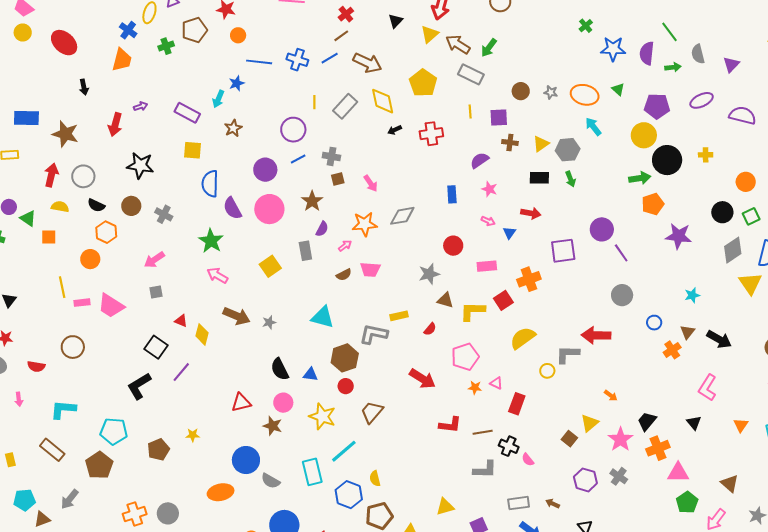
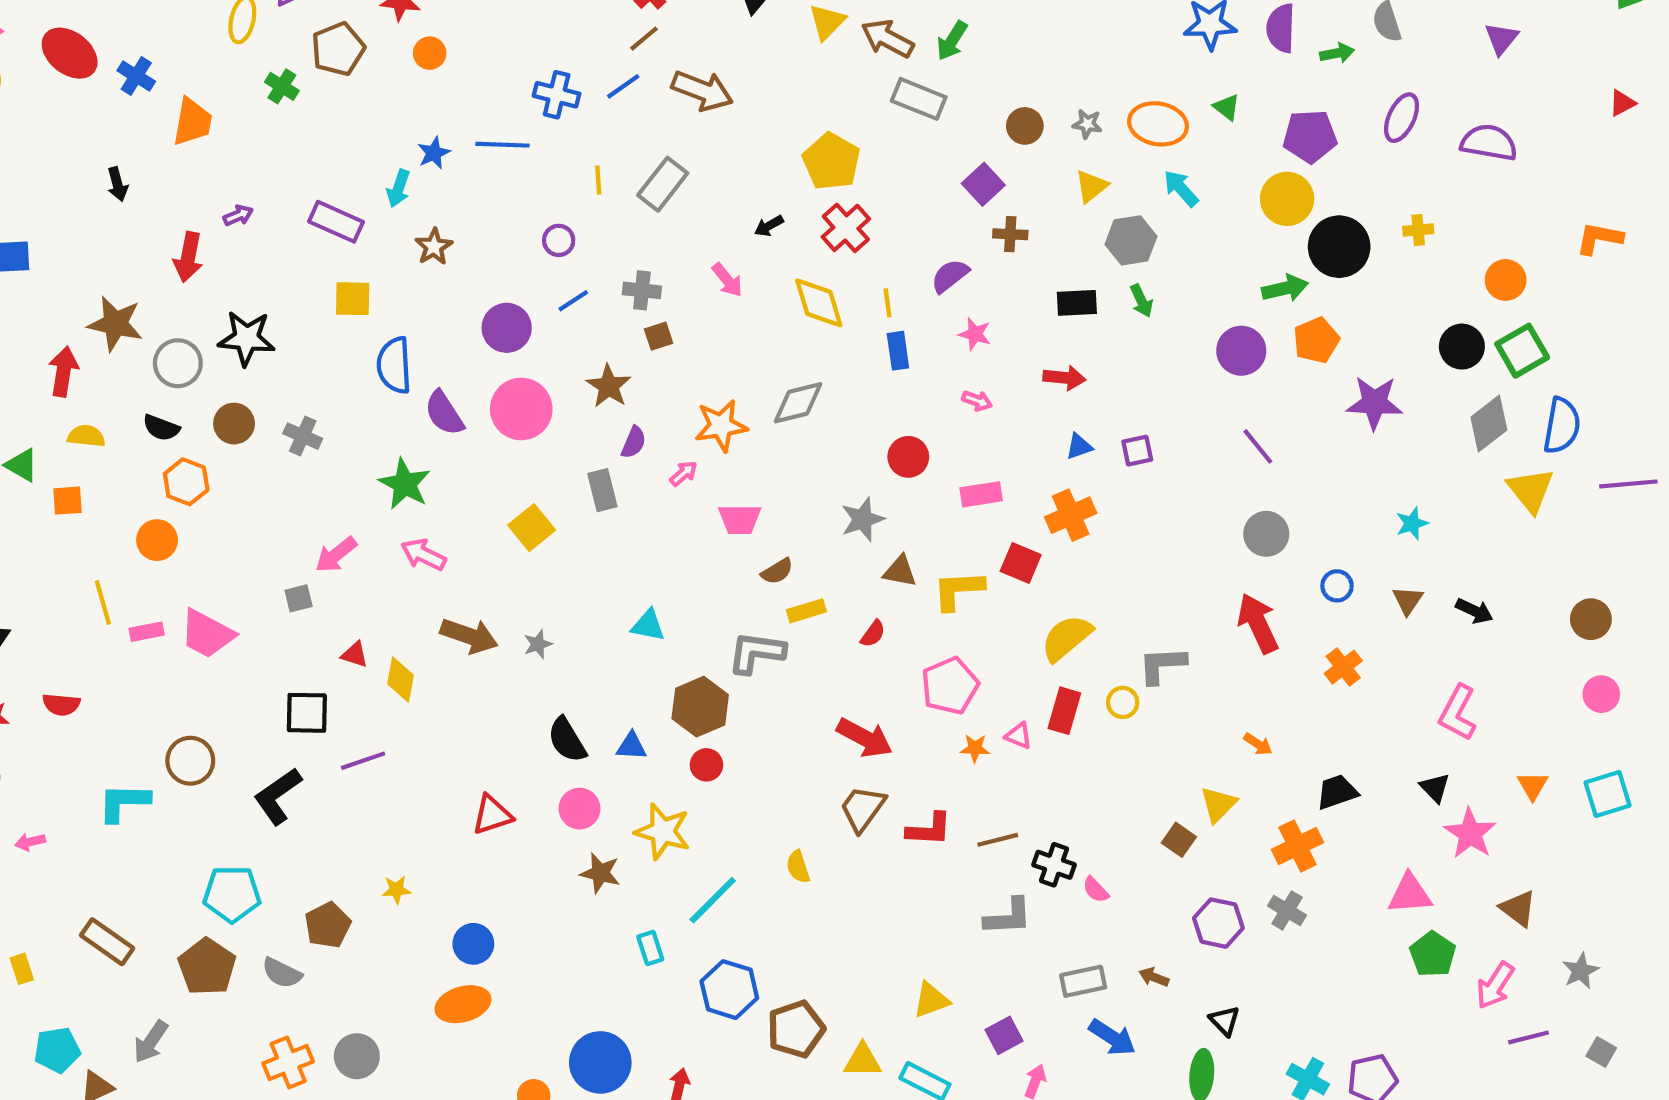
blue cross: (128, 30) -> (136, 76), moved
red ellipse: (64, 43) -> (70, 53), moved
green cross: (166, 46) -> (282, 86), turned -35
blue line: (259, 62) -> (502, 145), moved
purple triangle: (731, 64) -> (1501, 39), moved
yellow pentagon: (423, 83) -> (831, 161), moved
purple ellipse: (702, 100) -> (1402, 118), turned -35
yellow diamond: (383, 101) -> (819, 303), moved
yellow line: (470, 111) -> (887, 303), moved
purple square: (499, 118) -> (983, 184), turned -36
purple circle: (293, 130) -> (559, 240), size x0.6
brown star: (65, 134) -> (115, 324), moved
red cross: (431, 134) -> (846, 228), turned -30
yellow triangle: (541, 144) -> (1091, 186), moved
gray circle: (83, 176) -> (178, 363), moved
pink arrow: (371, 183) -> (727, 280), moved
green square: (751, 216) -> (1522, 351), size x1.4
purple circle: (602, 229) -> (1241, 351), moved
blue triangle: (509, 233) -> (1079, 446), moved, turned 40
purple square: (563, 251) -> (1137, 451), size x0.6
pink arrow: (154, 260) -> (336, 555), moved
brown semicircle: (344, 275) -> (777, 571), moved
red square: (503, 300) -> (1021, 563), turned -30
cyan triangle: (323, 317) -> (648, 625), size x0.7
red arrow: (596, 335) -> (1258, 623), moved, turned 68
black arrow: (719, 339) -> (1474, 611), size x0.7
brown circle: (73, 347) -> (190, 761), moved
black square: (156, 347) -> (307, 713), turned -30
orange cross: (672, 350) -> (1343, 667), moved
red semicircle: (36, 366) -> (61, 705), moved
purple line: (181, 372) -> (363, 761), turned 35
pink arrow: (19, 399) -> (30, 842), turned 88
red rectangle: (517, 404) -> (1064, 711), moved
cyan L-shape: (63, 409) -> (124, 802), moved
brown trapezoid: (372, 412) -> (863, 809), moved
black trapezoid: (647, 421) -> (1337, 792), turned 35
brown star: (273, 426) -> (600, 873), moved
pink star: (620, 439) -> (1470, 834), moved
orange cross: (658, 448) -> (1297, 846), moved
blue circle: (246, 460) -> (473, 944), moved, size x0.7
cyan rectangle: (312, 472) -> (650, 948), size x0.6
yellow semicircle: (375, 478) -> (798, 867), moved
gray semicircle: (271, 481) -> (282, 973), moved

